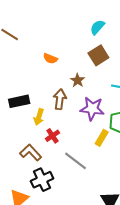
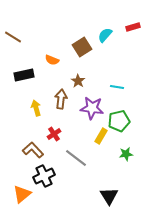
cyan semicircle: (97, 27) -> (105, 35), moved
brown square: (98, 55) -> (82, 47), moved
black rectangle: (19, 101) -> (24, 75), moved
yellow arrow: (39, 117) -> (36, 108), moved, turned 147

